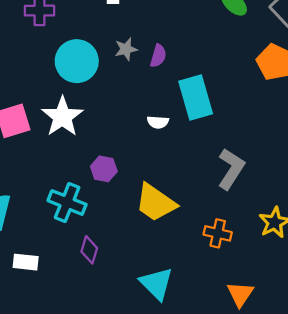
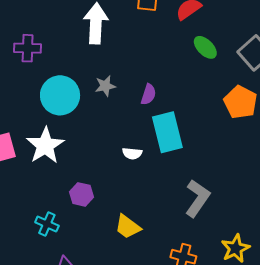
purple semicircle: (158, 56) -> (148, 94), moved
cyan cross: (67, 203) -> (47, 224), size x0.7
yellow trapezoid: (156, 203) -> (128, 227), size x0.7

